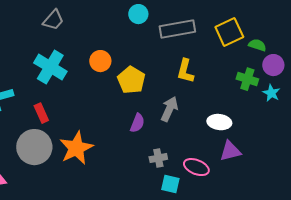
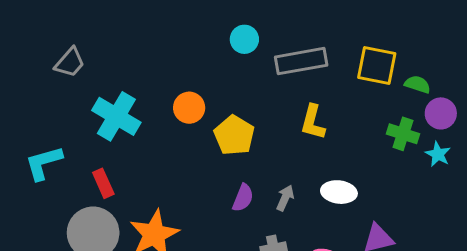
gray trapezoid: (53, 20) -> (70, 63), moved
yellow square: (229, 32) -> (377, 65), turned 36
gray arrow: (169, 109) -> (285, 198), moved, size x0.7
white ellipse: (219, 122) -> (339, 192), moved

